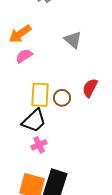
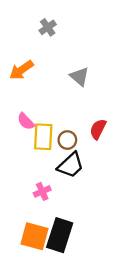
pink semicircle: (24, 56) -> (26, 121), moved, turned -102
black trapezoid: (34, 121) -> (71, 165), moved

